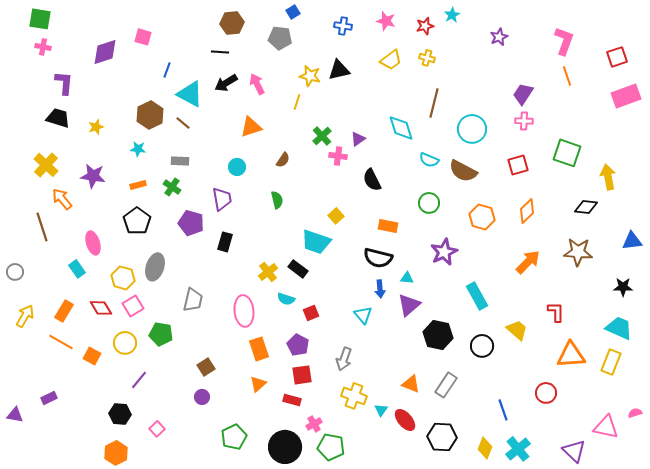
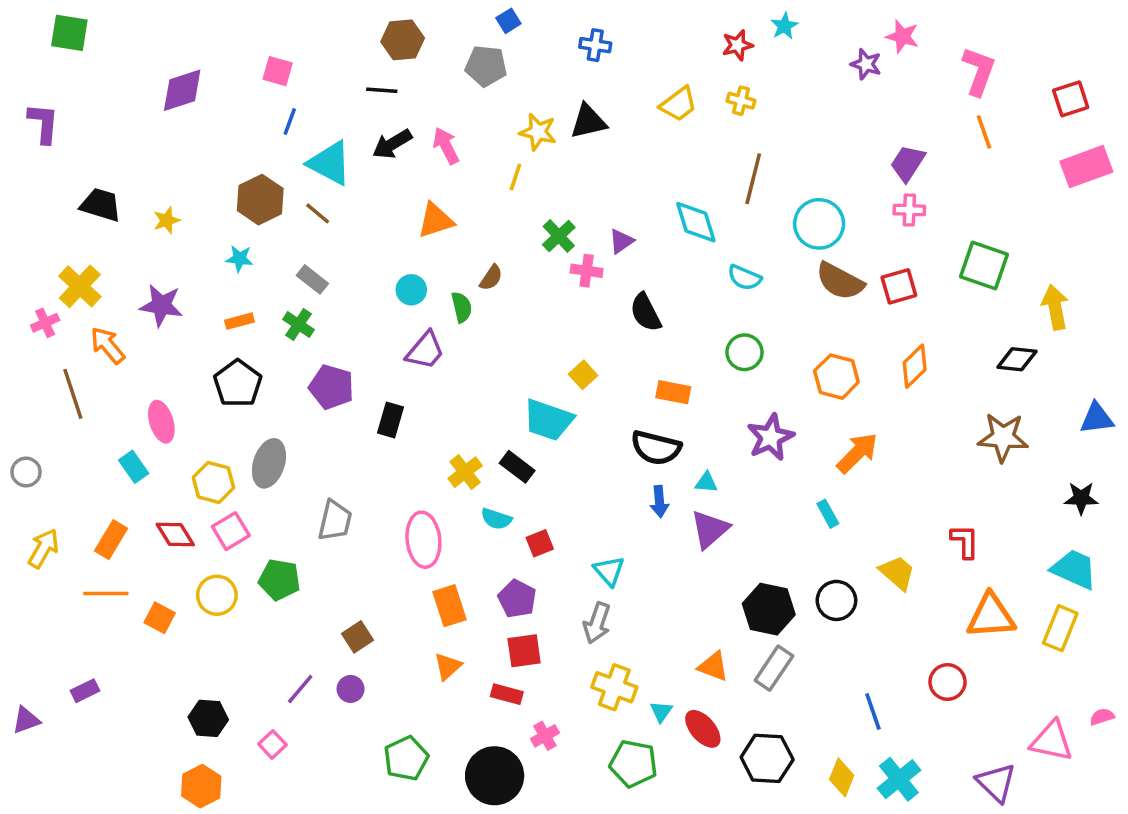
pink star: (386, 21) -> (902, 36), moved
pink square: (143, 37) -> (278, 71), moved
purple star: (499, 37) -> (866, 64), turned -30
pink cross: (43, 47) -> (45, 323), moved, turned -35
purple L-shape: (64, 83) -> (43, 123), moved
gray rectangle: (180, 161) -> (312, 279), turned 36
brown semicircle: (463, 171) -> (840, 281), moved
purple trapezoid: (222, 199) -> (425, 351), moved, turned 50
green semicircle: (277, 200) -> (462, 307), moved
orange arrow: (528, 262) -> (857, 453), moved
cyan rectangle: (477, 296) -> (828, 514), size x0.6
cyan triangle: (363, 315) -> (609, 571), moved
black hexagon: (438, 335) -> (769, 609), moved
orange line: (61, 342) -> (106, 594), turned -30
purple line: (139, 380) -> (300, 689), moved
purple triangle: (15, 415) -> (26, 720), turned -30
green pentagon: (331, 447) -> (633, 764), moved

